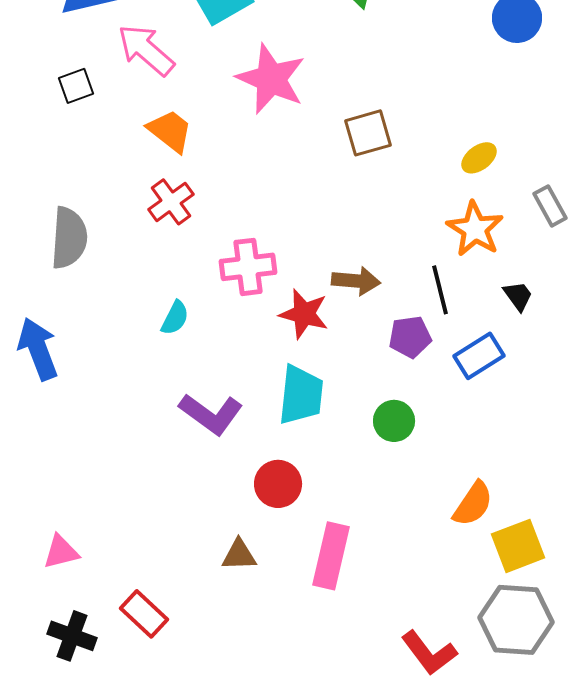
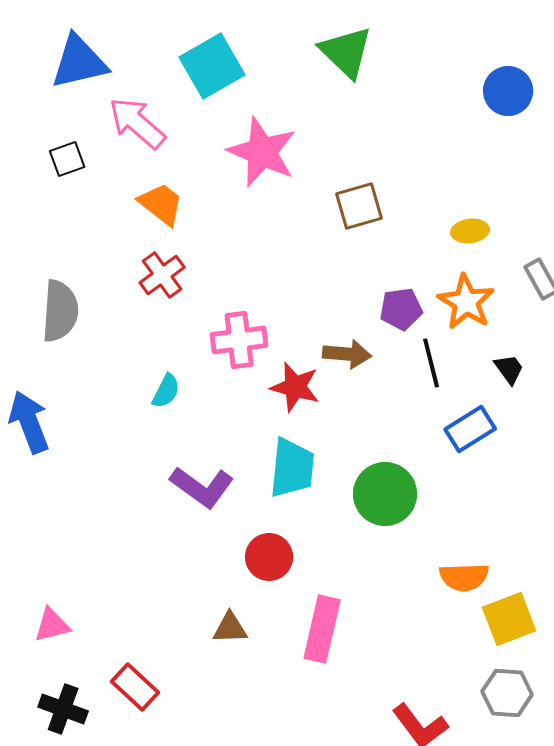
yellow ellipse: (479, 158) -> (470, 231), turned 30
purple pentagon: (410, 337) -> (401, 309), moved
green circle: (394, 421) -> (385, 494), size x1.5
orange semicircle: (473, 504) -> (464, 577), turned 54
gray hexagon: (516, 620) -> (507, 693), size x0.7

